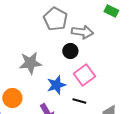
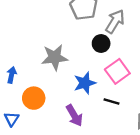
gray arrow: (82, 32) -> (115, 21), turned -65

